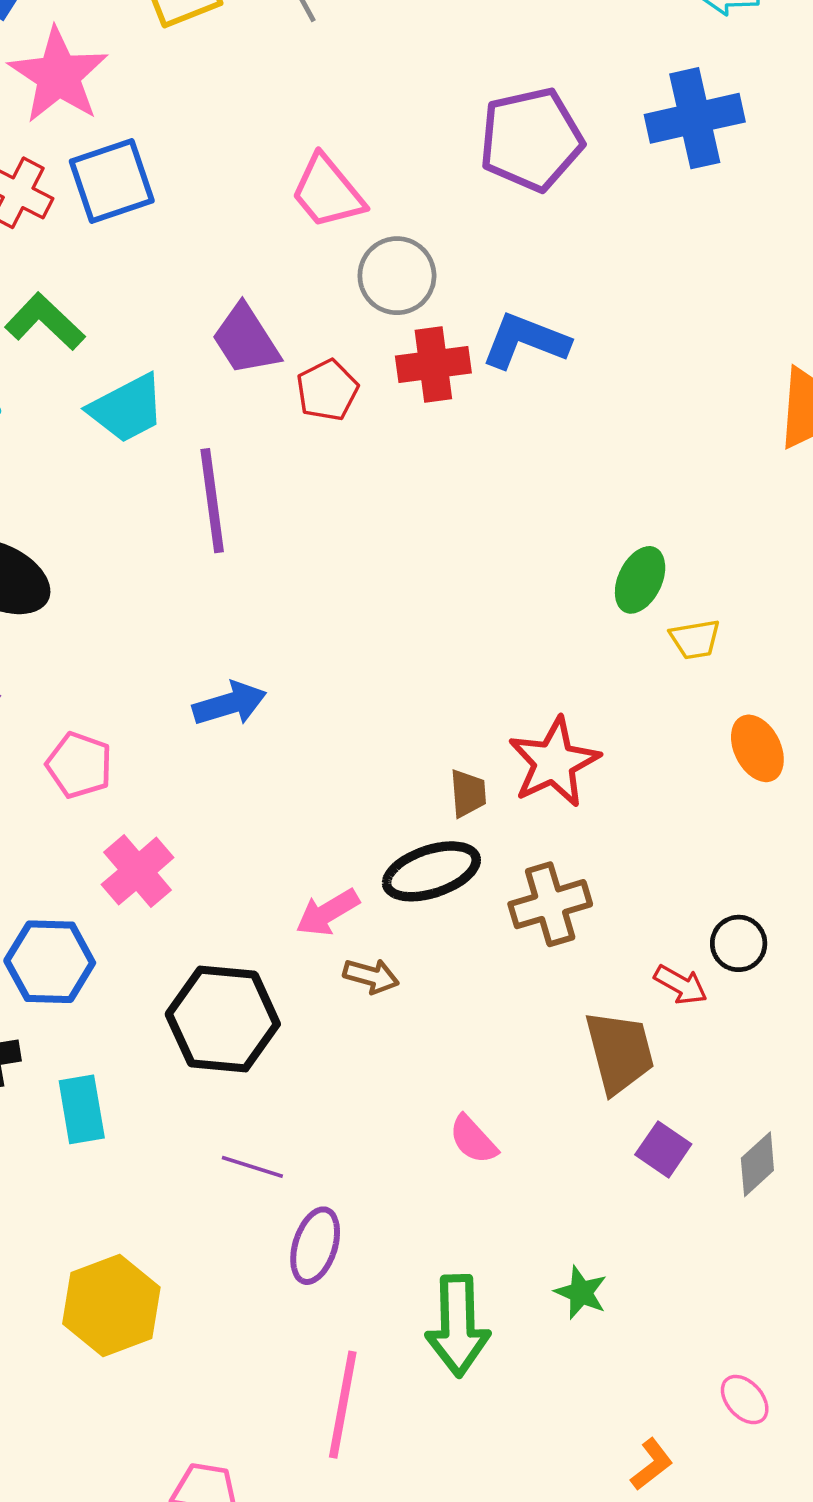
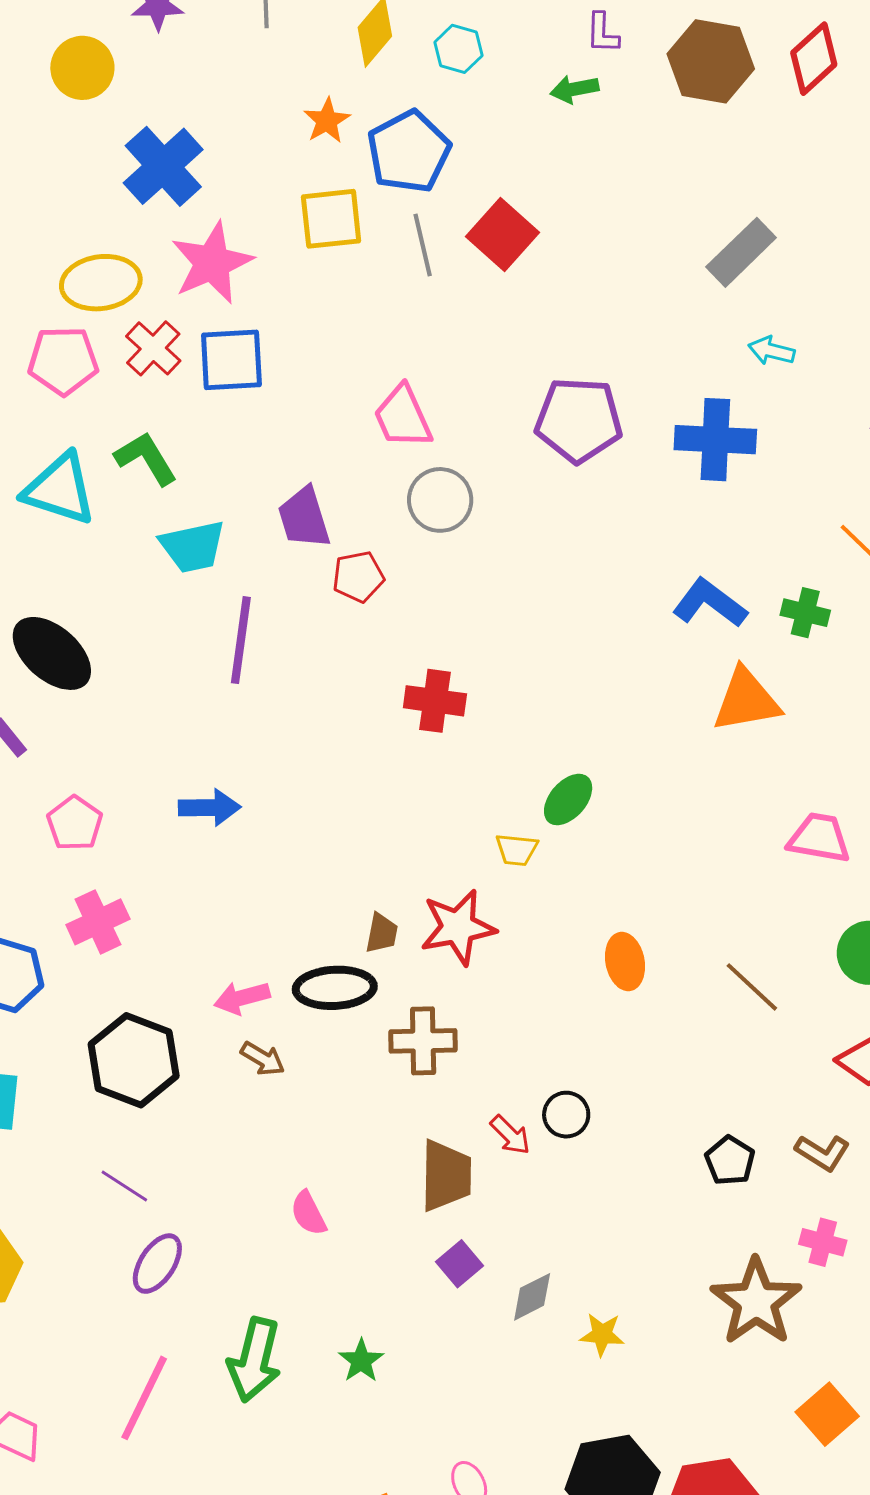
blue L-shape: (525, 341) -> (710, 603), moved
red cross: (433, 364) -> (435, 701), moved
yellow trapezoid: (695, 639) -> (517, 850), moved

